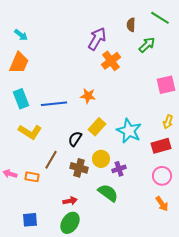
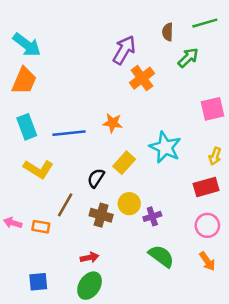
green line: (160, 18) -> (205, 23), turned -48
cyan arrow: (21, 35) -> (27, 45), size x1.6
cyan star: (129, 131) -> (165, 147), moved
green semicircle: (108, 193) -> (161, 256), moved

